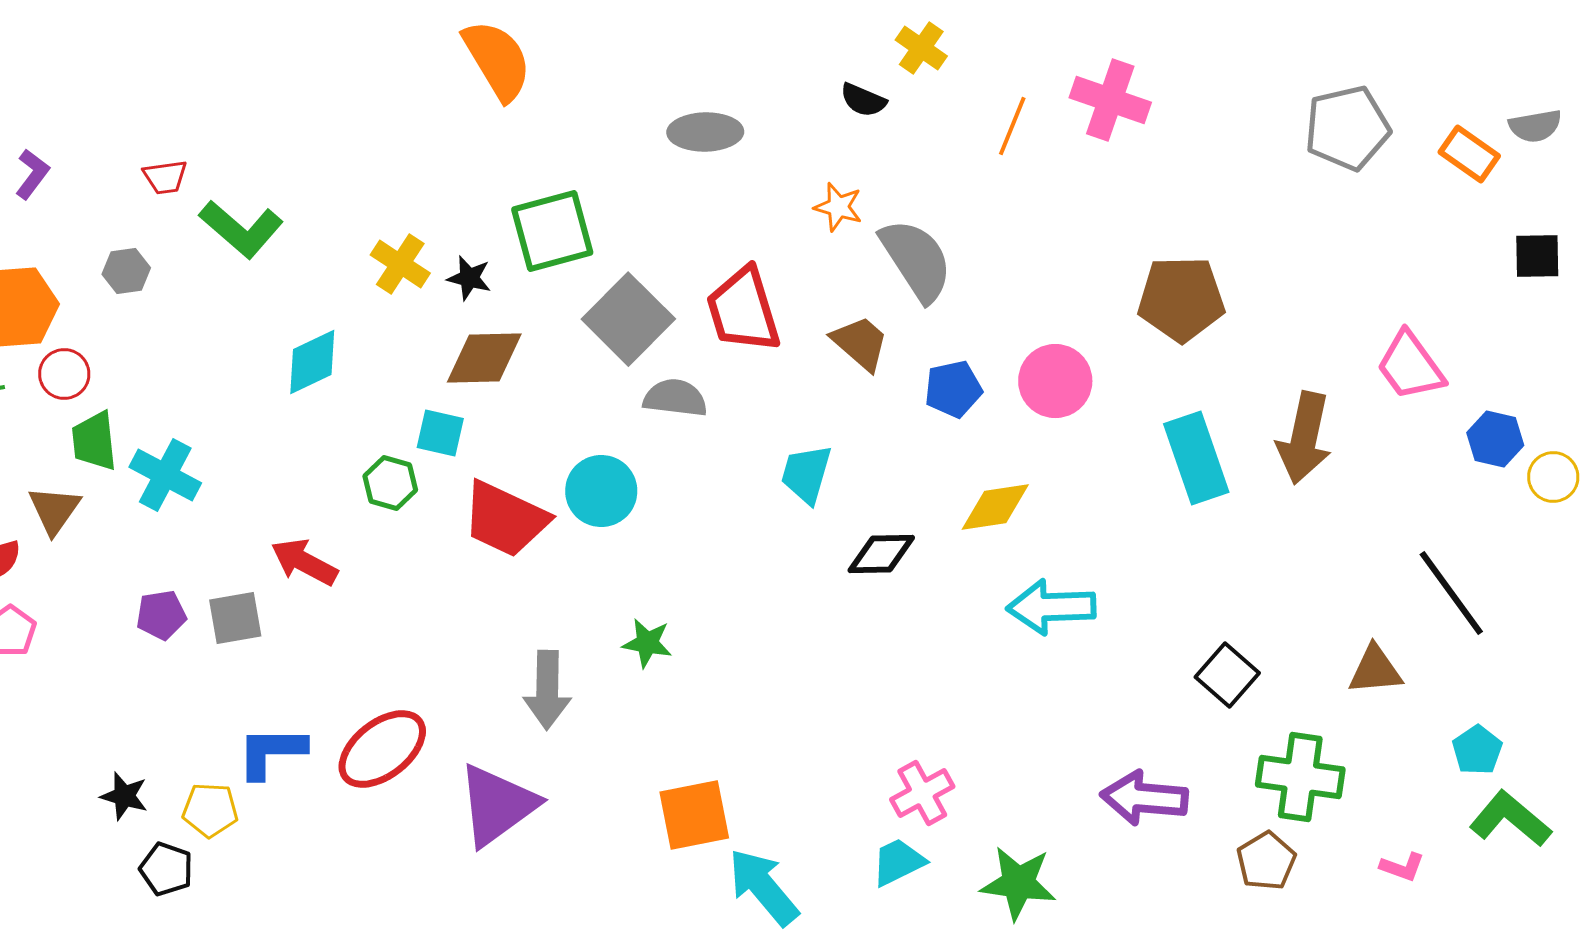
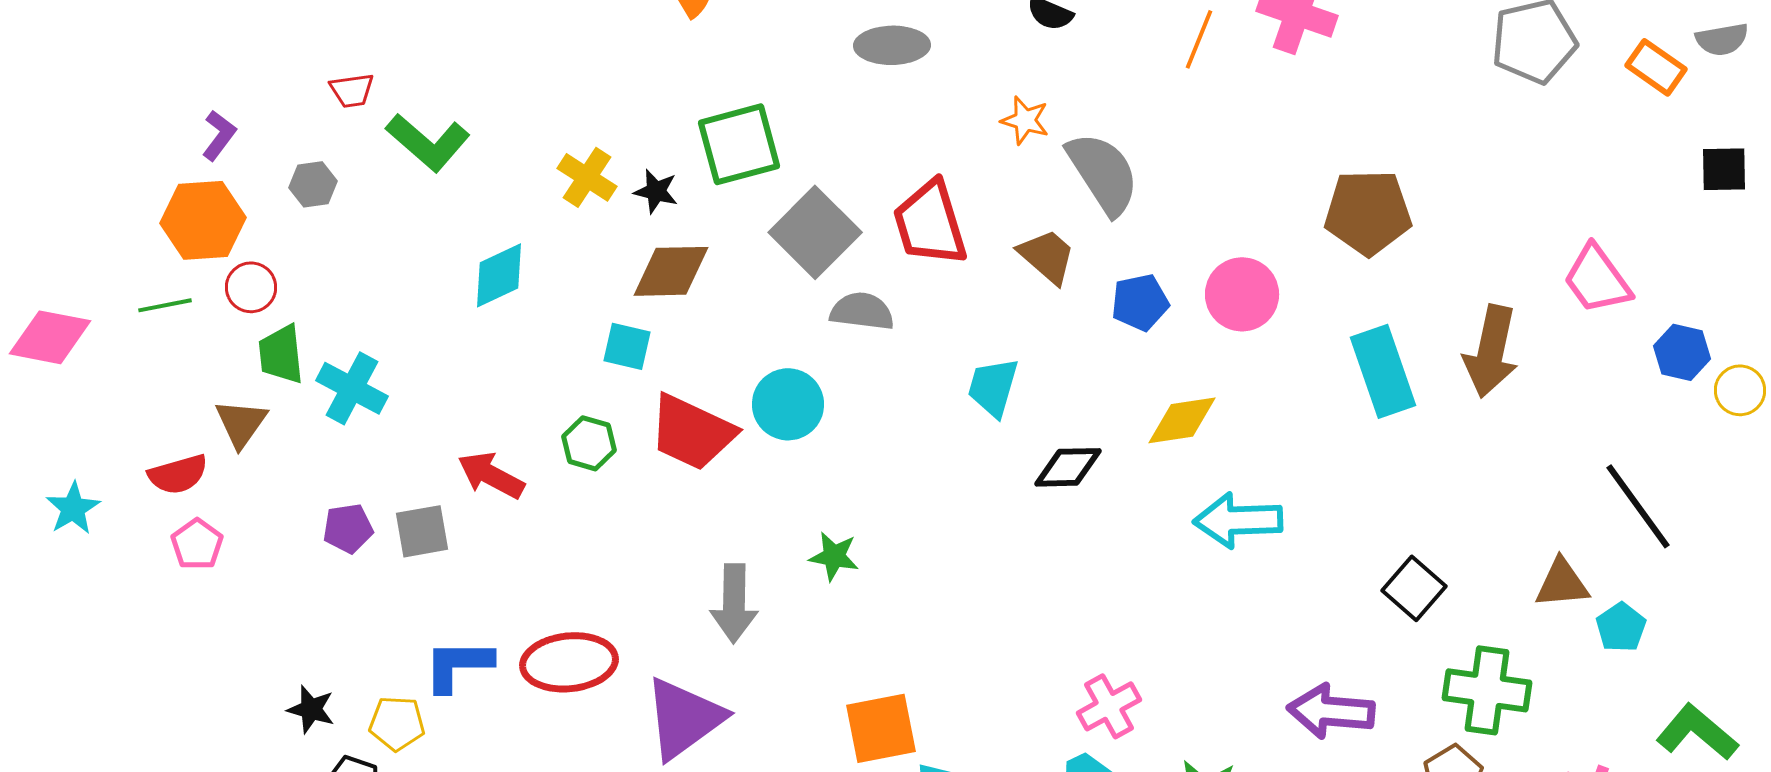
purple L-shape: (32, 174) -> (219, 135), moved
green hexagon: (390, 483) -> (589, 443), moved
red ellipse: (382, 749) -> (569, 662), turned 32
cyan pentagon: (1477, 750) -> (1621, 627), moved

